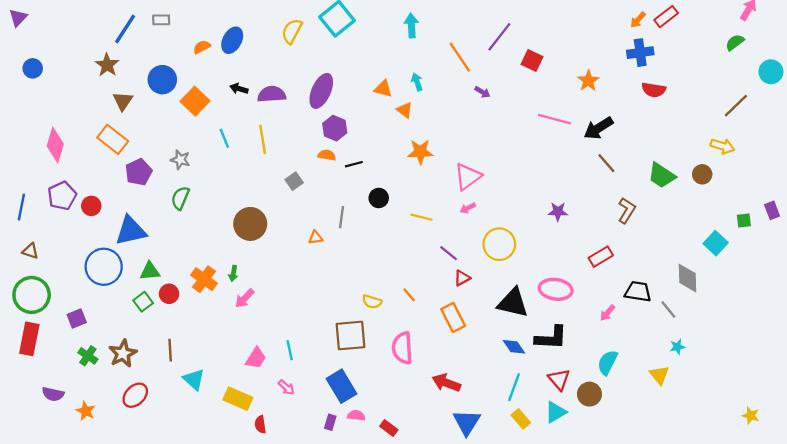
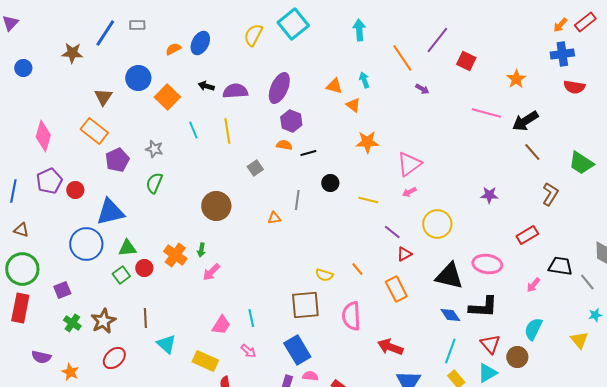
brown star: (107, 65) -> (72, 53), moved, turned -30

